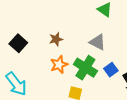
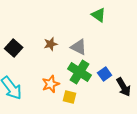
gray triangle: (98, 42) -> (79, 47), moved
orange star: (59, 65) -> (51, 84), moved

